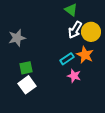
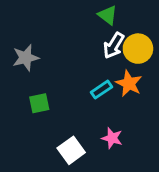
pink star: (74, 76) -> (112, 138), moved
white square: (27, 85) -> (71, 150), moved

